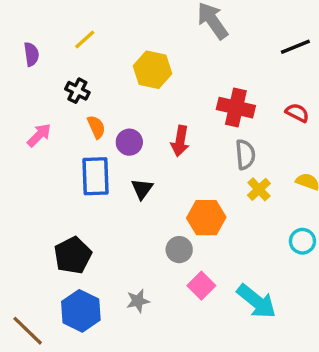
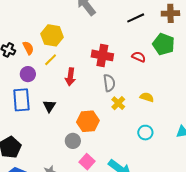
yellow line: (85, 39) -> (51, 60), moved
orange semicircle: (96, 127) -> (28, 48), moved
purple circle: (129, 142) -> (28, 74), moved

